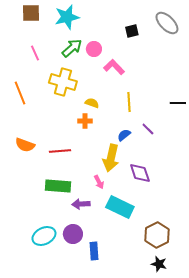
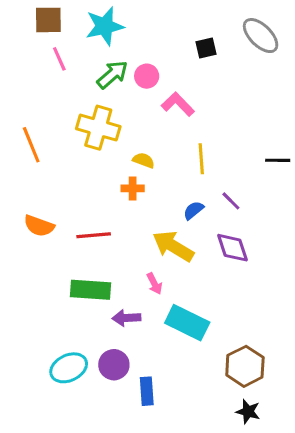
pink line: (35, 53) -> (59, 59), moved
yellow arrow: (111, 158) -> (173, 246), turned 108
purple diamond: (140, 173) -> (232, 248), moved

